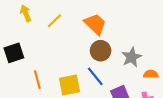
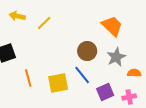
yellow arrow: (26, 13) -> (17, 16), turned -56
orange trapezoid: (95, 24) -> (112, 26), moved

